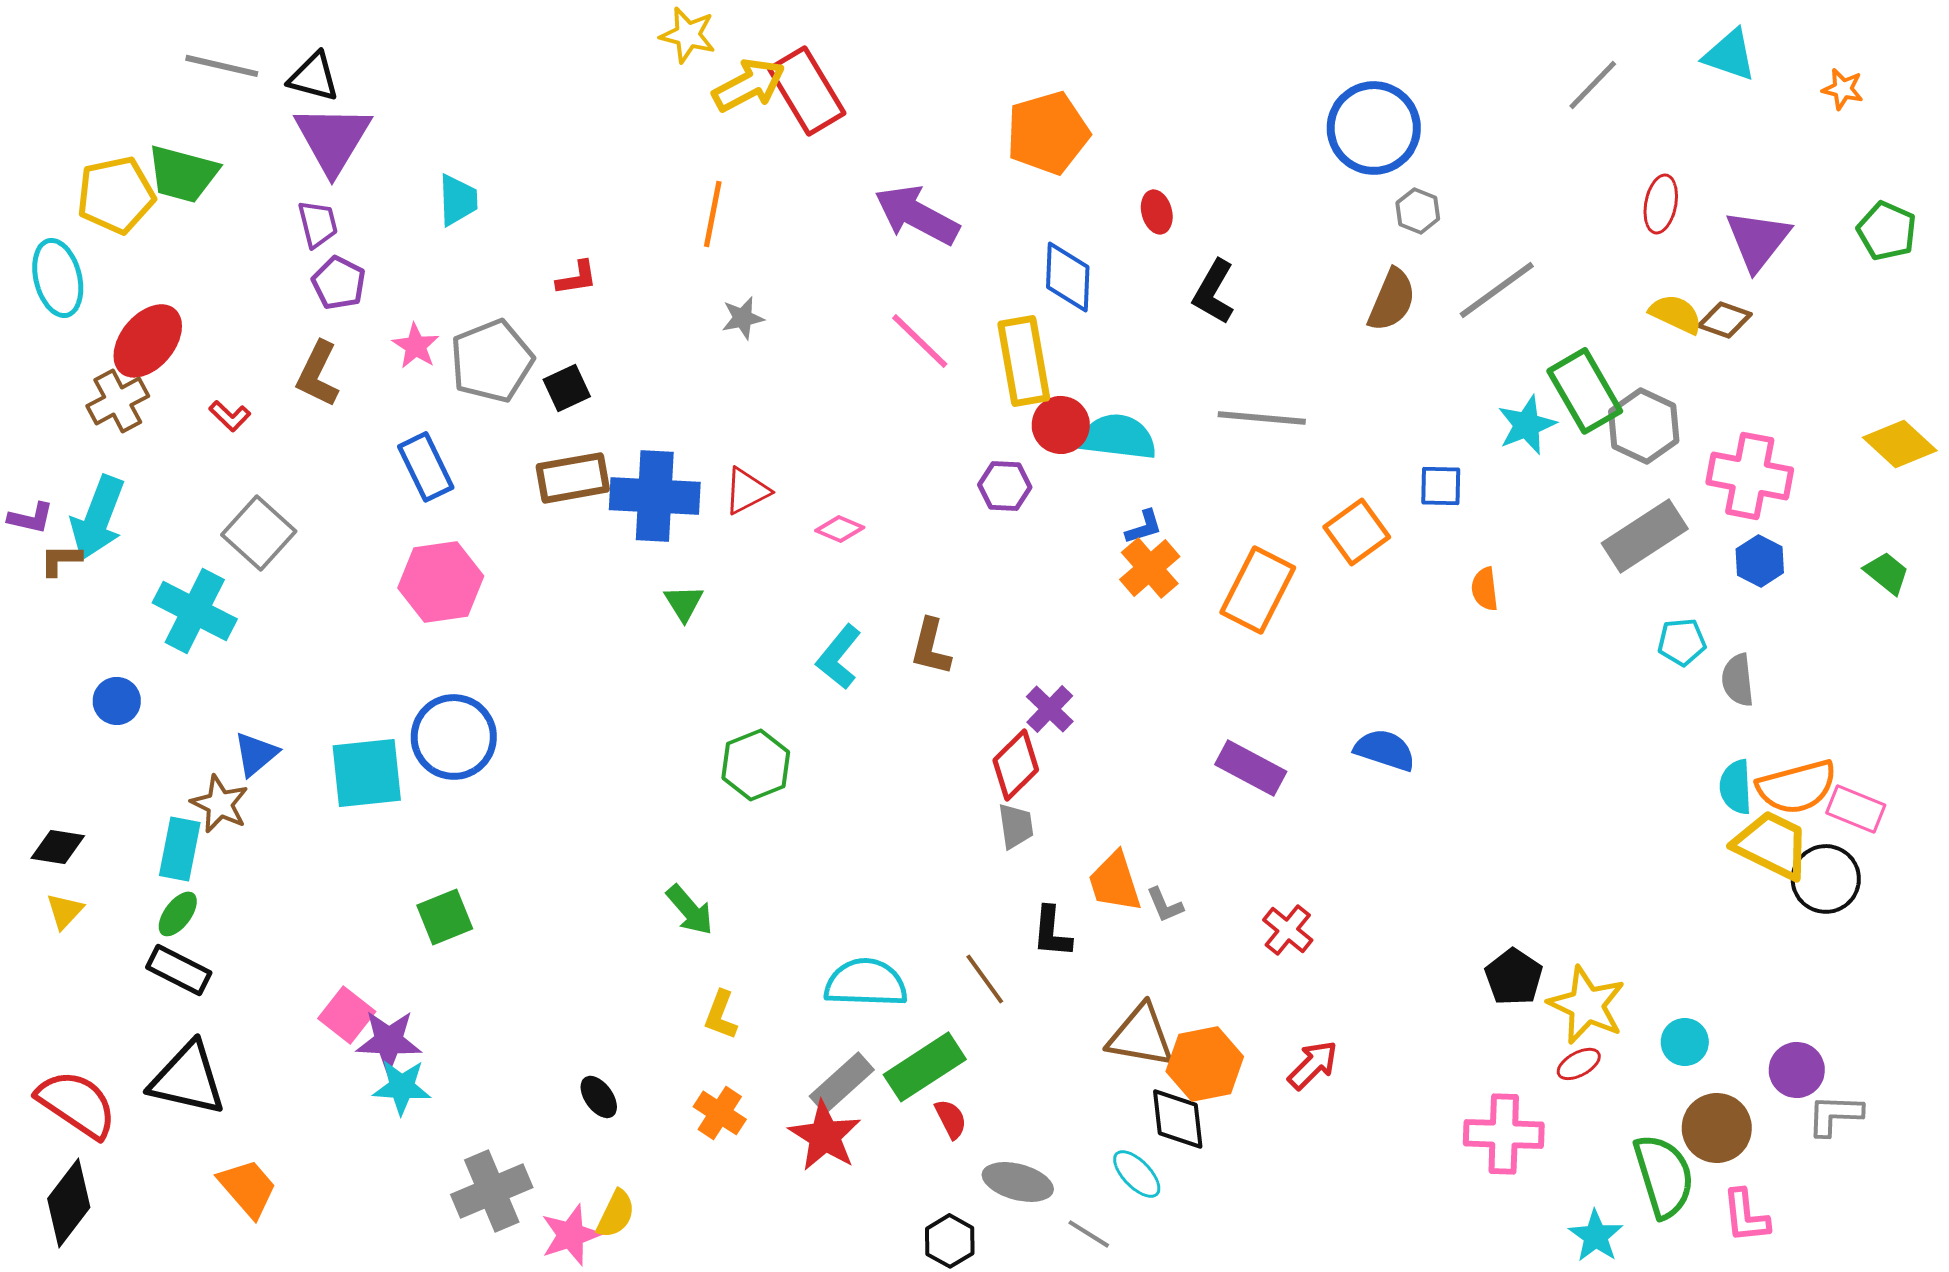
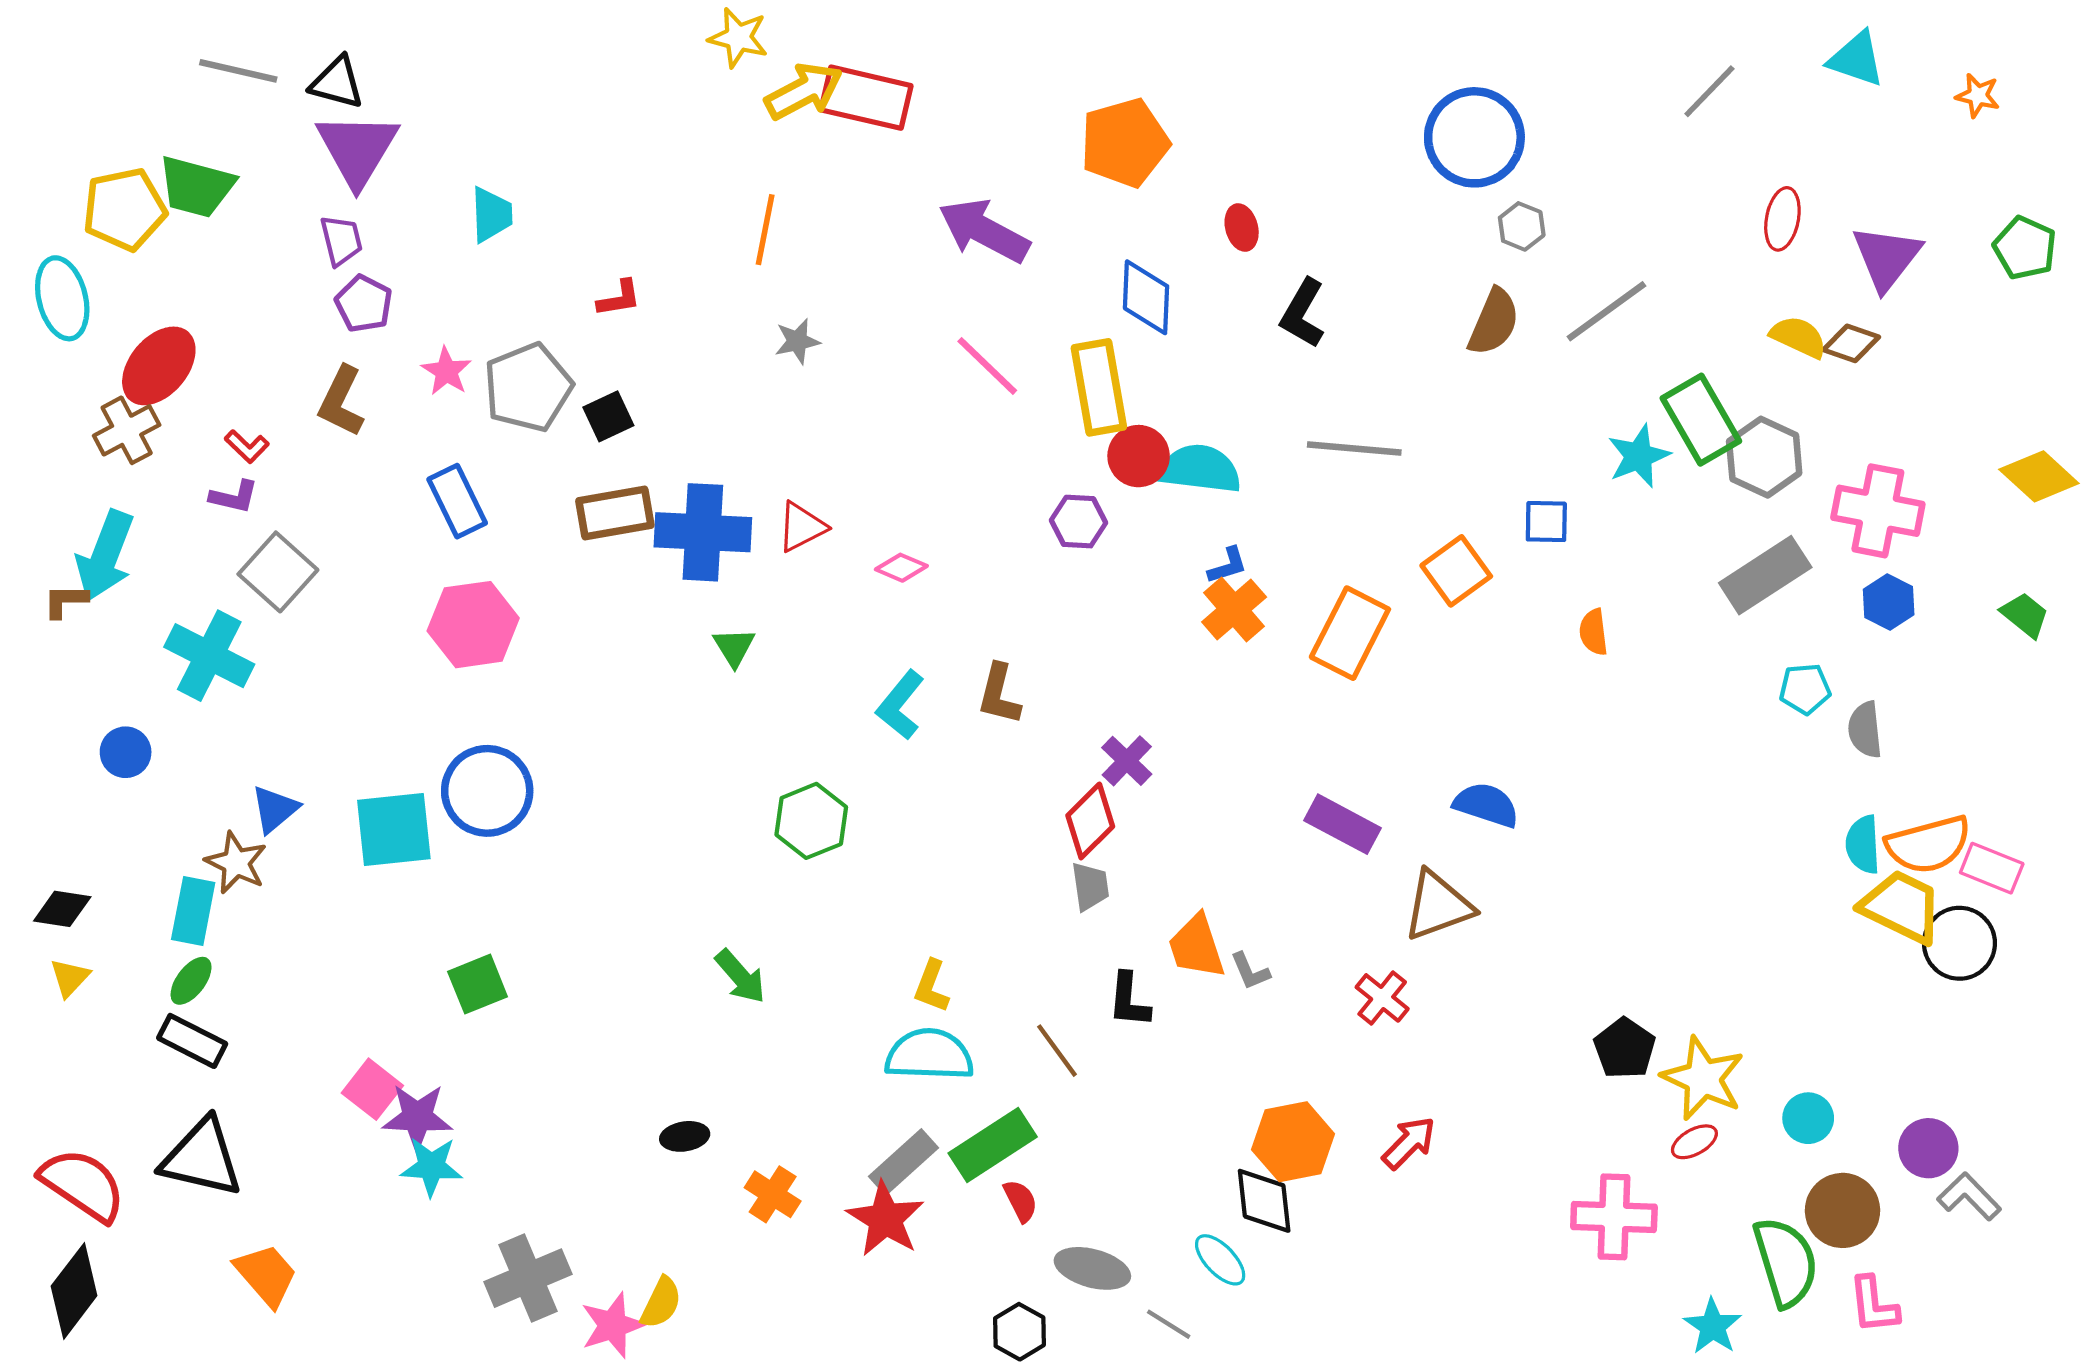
red rectangle: (807, 91) -> (866, 98), turned -46
purple L-shape: (31, 518) -> (234, 497), moved
yellow L-shape: (721, 1015) -> (931, 986), moved
brown triangle: (1141, 1036) -> (1438, 906), moved, turned -30
black ellipse: (599, 1097) -> (685, 1136), moved, turned -63
gray L-shape: (1835, 1115) -> (1969, 1197), turned 44

